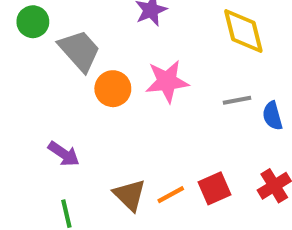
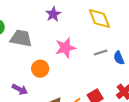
gray trapezoid: (79, 51) -> (21, 38), turned -30
orange circle: (113, 89) -> (40, 69), moved

